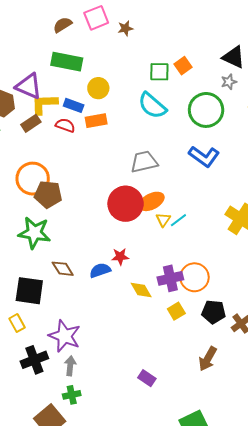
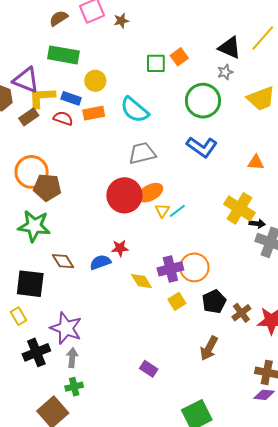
cyan semicircle: (152, 106) -> (135, 110), moved
black pentagon: (214, 312) -> (214, 302), turned -30

